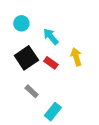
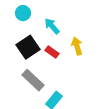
gray rectangle: (32, 91) -> (33, 80), size x1.6

